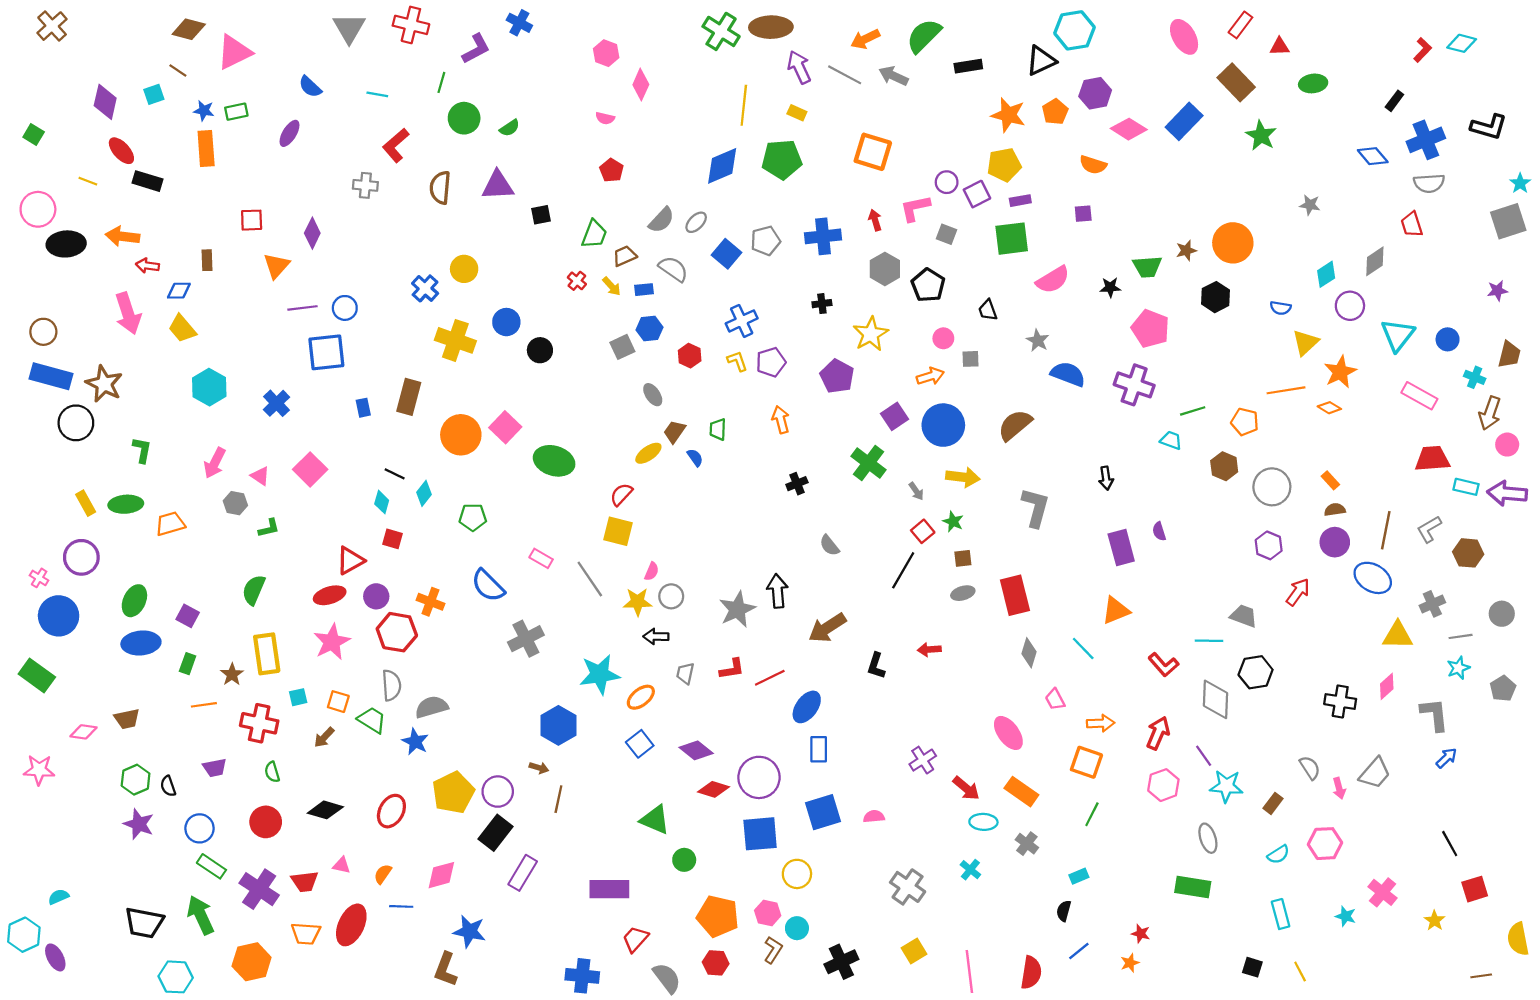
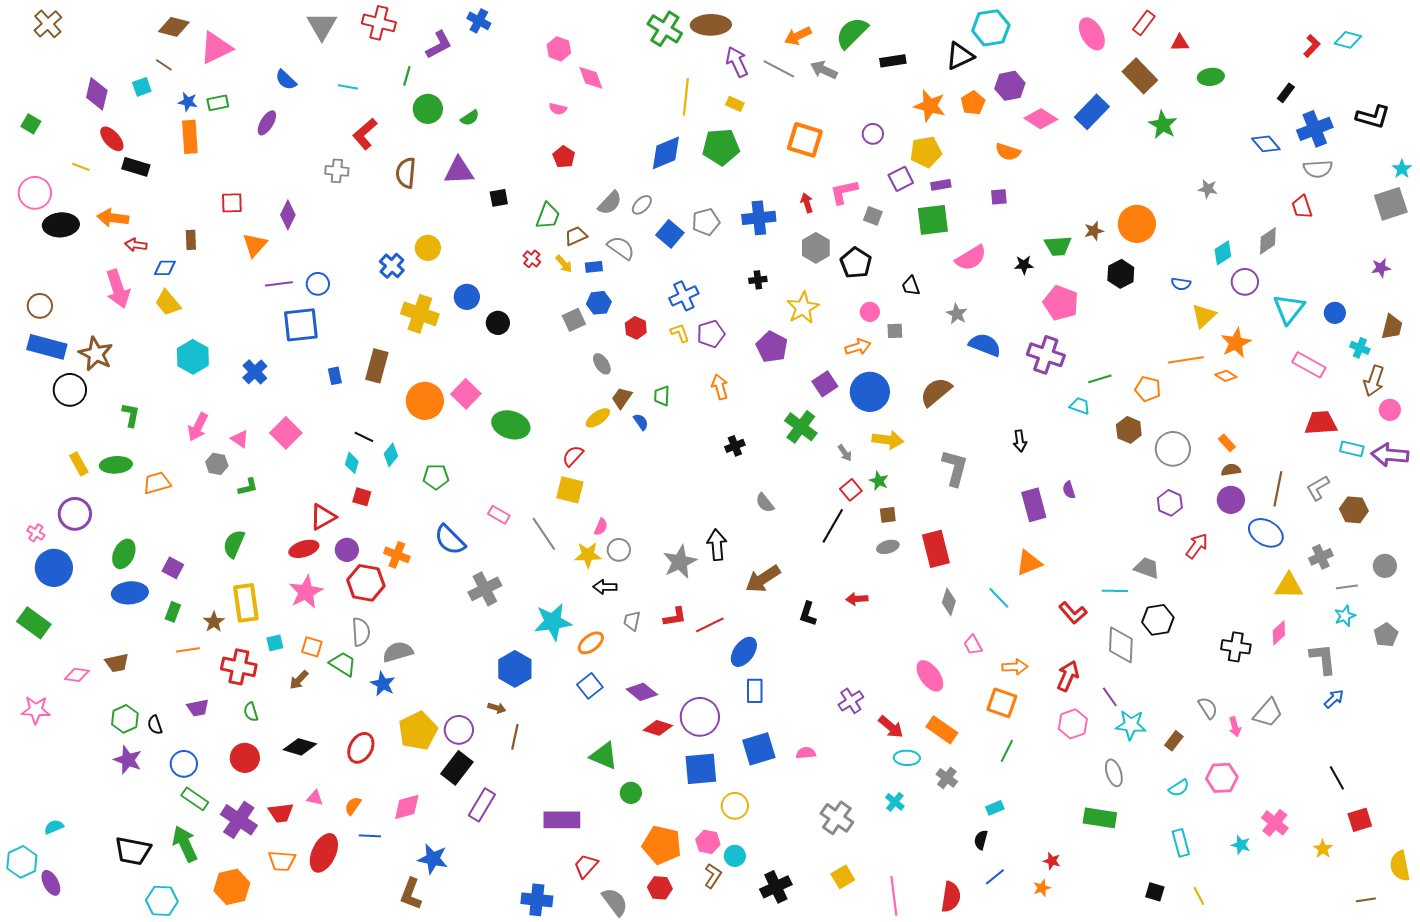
pink diamond: (641, 85) -> (591, 78), turned -44
purple circle: (947, 182) -> (873, 134), moved

